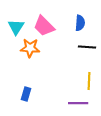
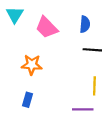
cyan triangle: (16, 27) -> (15, 15), moved
orange star: (30, 48) -> (32, 65), moved

